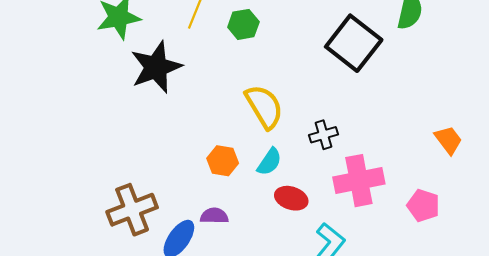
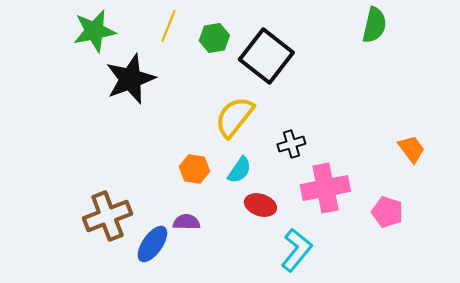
black square: (354, 43) -> (266, 56), moved
yellow semicircle: (264, 107) -> (234, 117), turned -111

